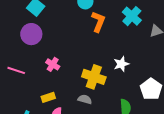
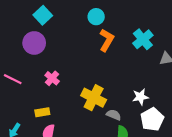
white star: (121, 64) -> (140, 97), moved
gray semicircle: (85, 99) -> (114, 115), moved

